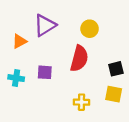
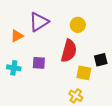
yellow square: (114, 94) -> (84, 73), moved
yellow cross: (81, 102) -> (76, 96), moved, turned 32

